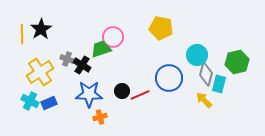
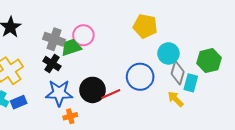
yellow pentagon: (161, 28) -> (145, 26), moved
gray cross: (67, 59) -> (54, 39), moved, size x1.5
black circle: (122, 91) -> (93, 90), size x1.6

